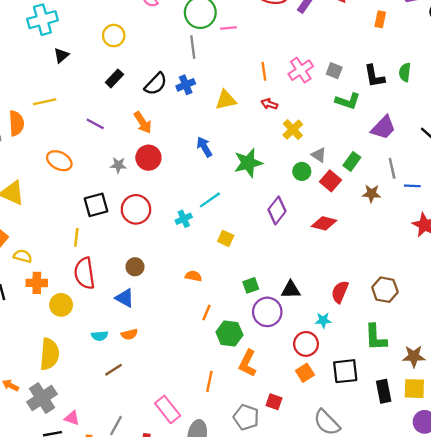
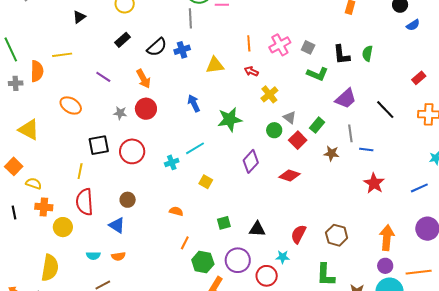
purple circle: (267, 312) -> (238, 260), moved

